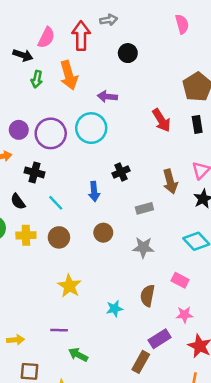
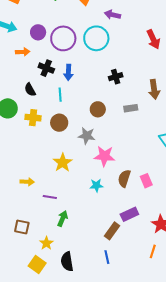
blue arrow: (94, 192) -> (68, 72), moved
cyan line: (56, 203) -> (60, 95), turned 32
brown circle: (103, 233) -> (98, 109), moved
gray star: (143, 247) -> (87, 136), moved
pink rectangle: (180, 280) -> (146, 181), moved, turned 32
pink star: (184, 315) -> (104, 156), moved, size x1.5
yellow arrow: (16, 340) -> (27, 182), moved
green arrow: (78, 355) -> (63, 219), turned 77

